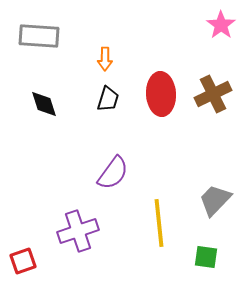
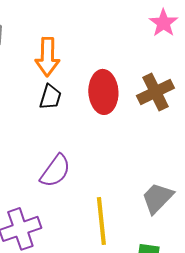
orange arrow: (105, 59) -> (47, 57), size x1.6

